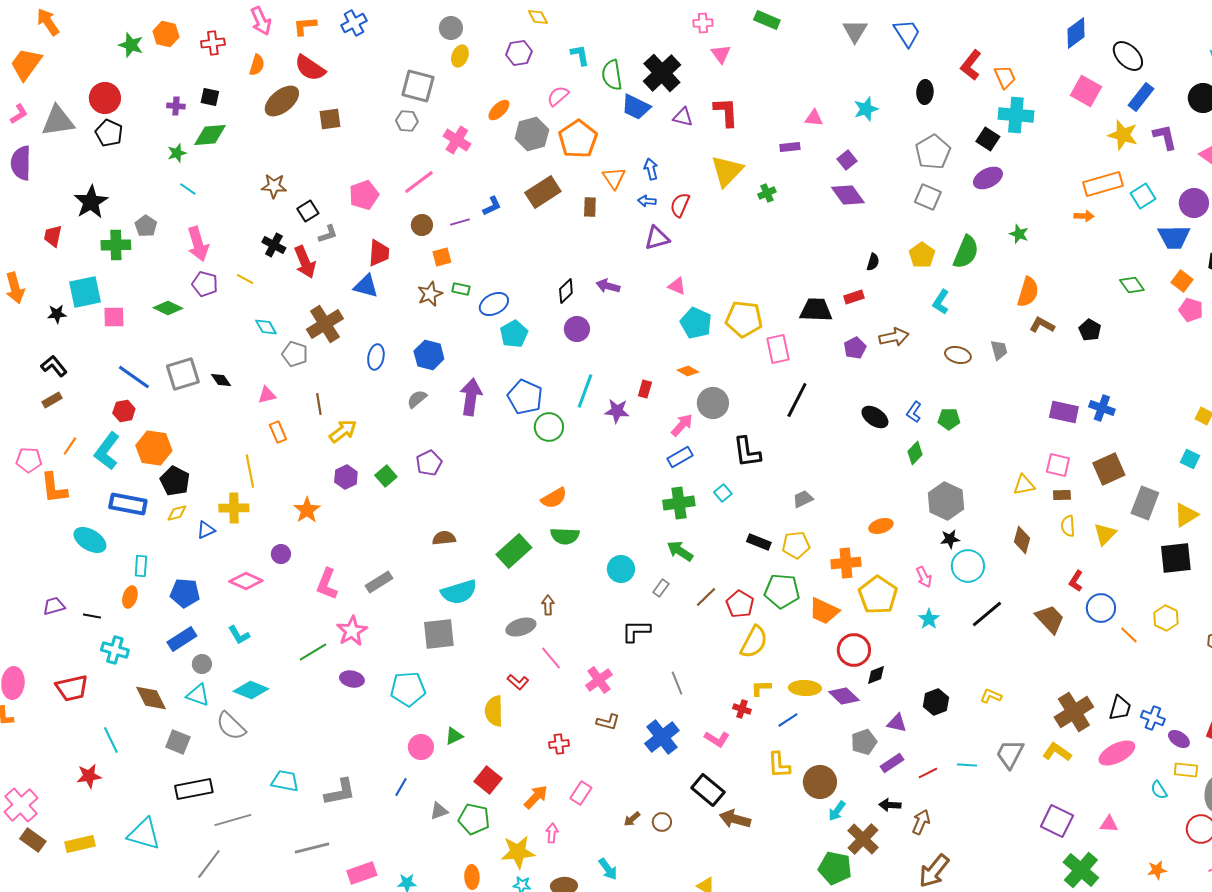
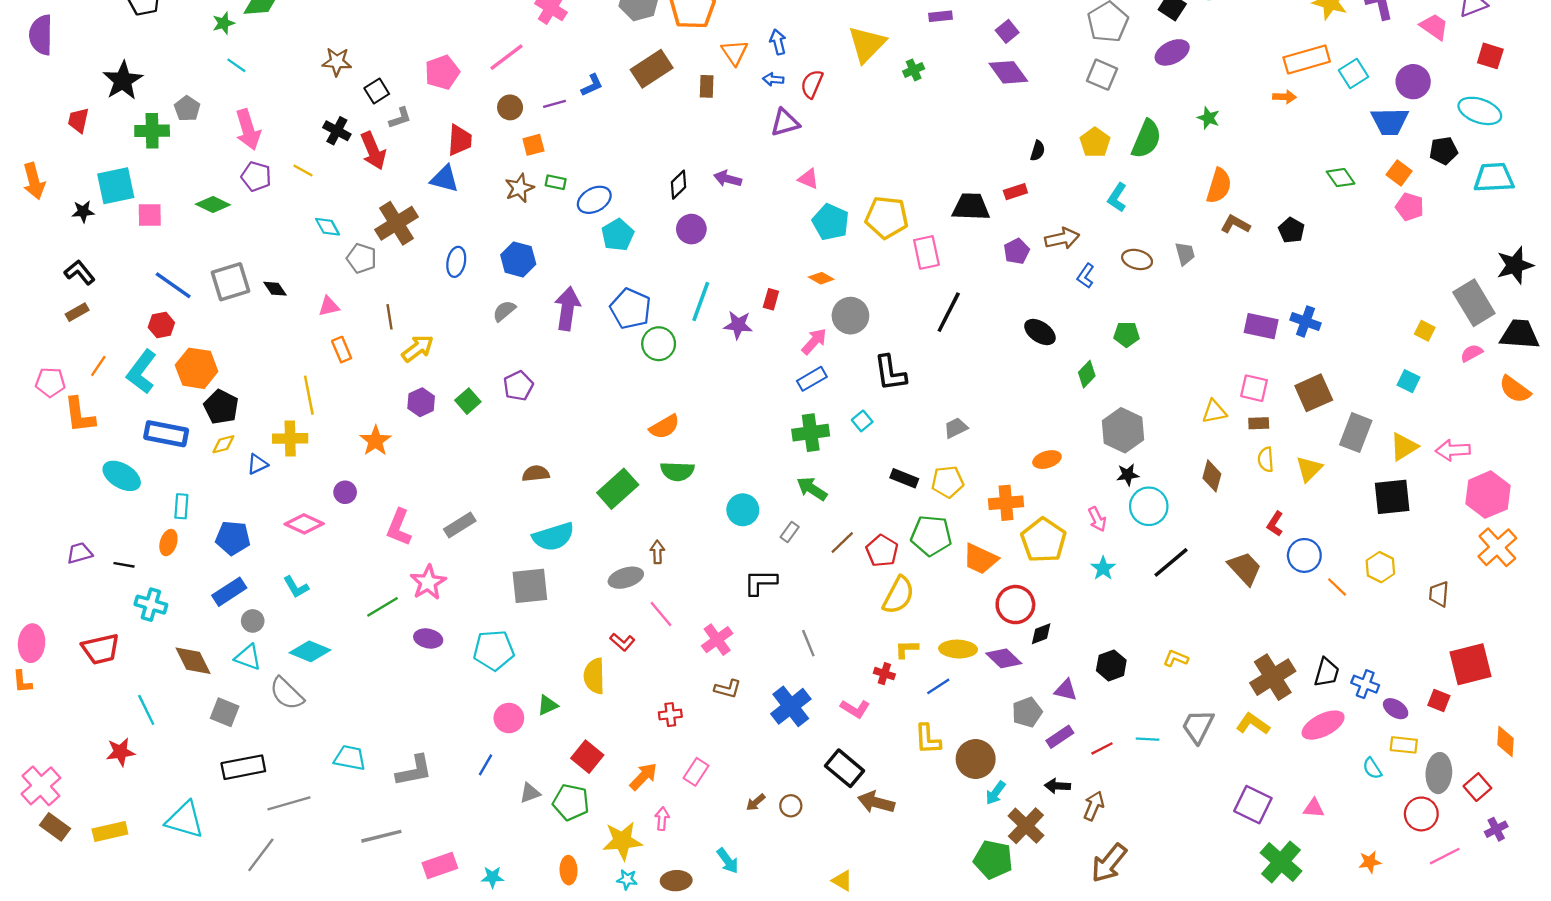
blue L-shape: (914, 412) -> (1086, 276), moved

